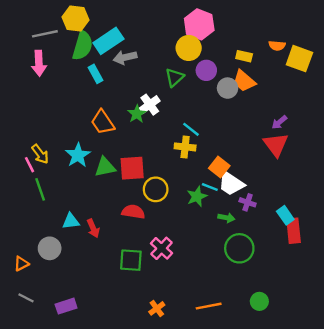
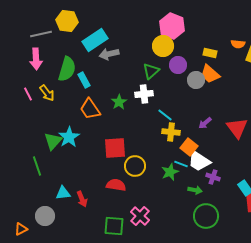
green semicircle: (83, 46) -> (67, 69), moved
cyan rectangle: (96, 74) -> (84, 80), moved
white cross: (150, 105) -> (144, 94), moved, turned 30
purple arrow: (279, 122) -> (205, 123), moved
yellow cross: (185, 147) -> (171, 132), moved
yellow arrow: (40, 154) -> (47, 93), moved
pink line: (30, 165) -> (28, 94), moved
green triangle: (105, 167) -> (53, 141), moved, turned -36

